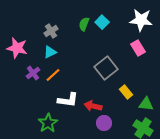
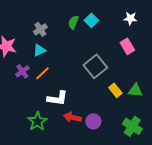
white star: (141, 20) -> (130, 18), size x0.6
green triangle: (146, 104) -> (135, 90), moved
red arrow: (93, 106) -> (72, 117), moved

